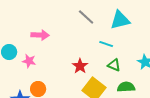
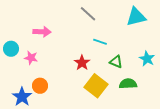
cyan triangle: (120, 20) -> (136, 17), moved
cyan line: (106, 44) -> (100, 42), moved

